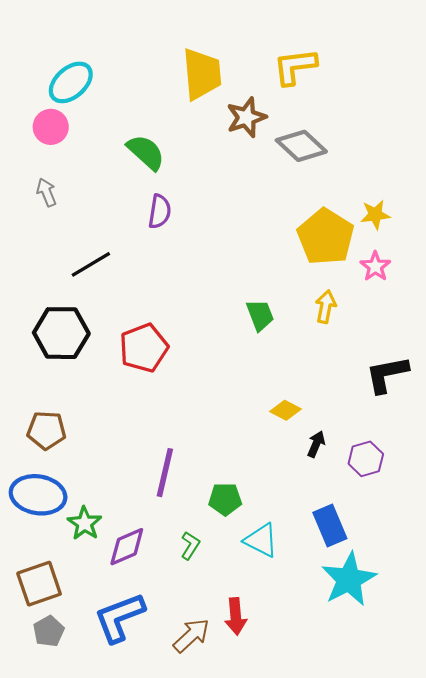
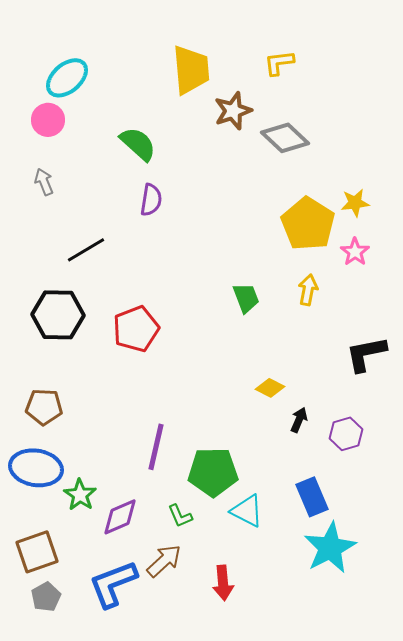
yellow L-shape: (295, 67) -> (279, 63), size x0.7
green pentagon: (225, 499) -> (213, 472), size x1.6
green L-shape: (190, 546) -> (180, 516), turned 124
brown arrow: (191, 635) -> (164, 561), moved

